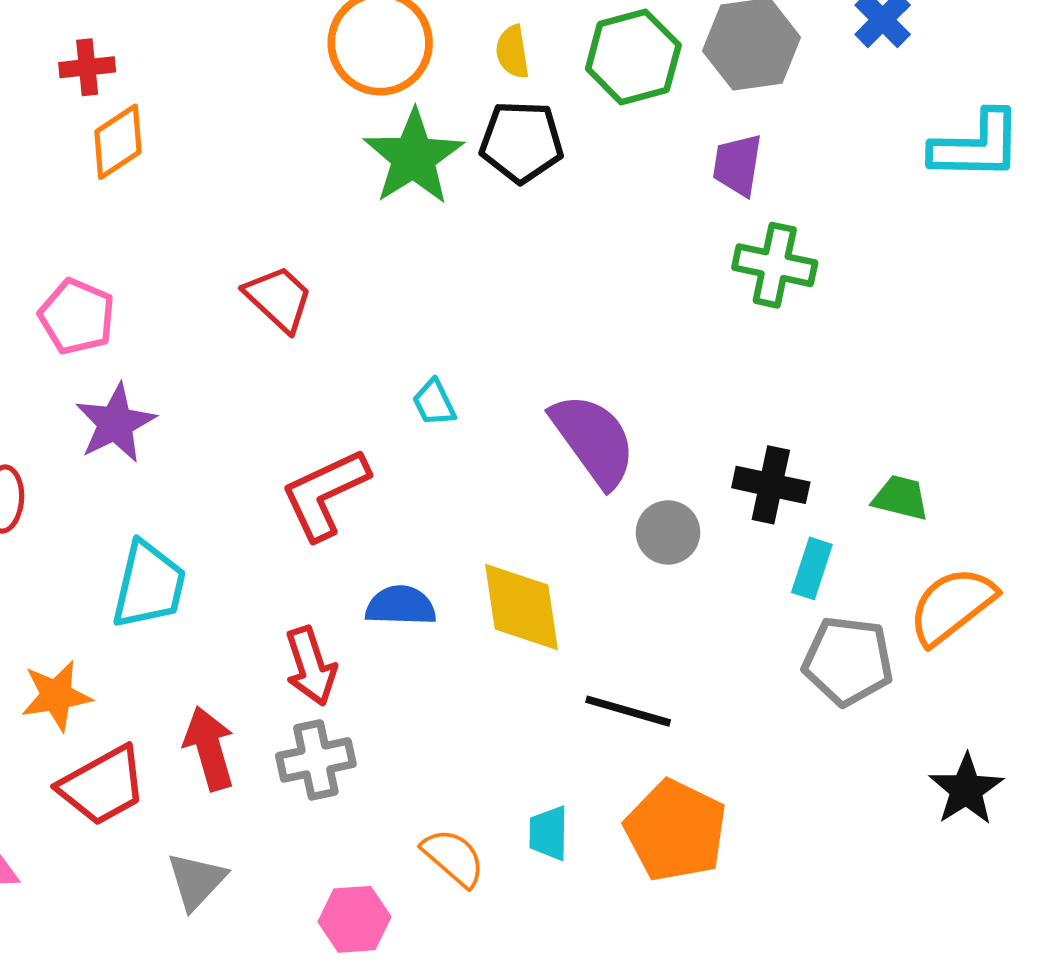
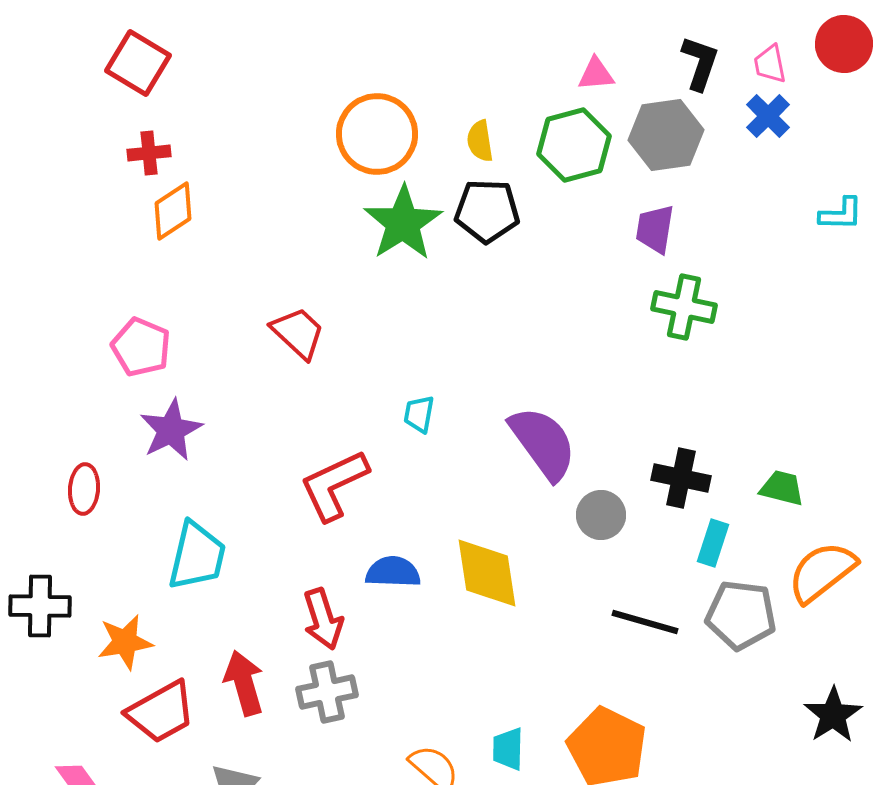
cyan L-shape: (976, 146) -> (841, 214), size x0.6
cyan trapezoid: (434, 403) -> (419, 414), turned 36
black line: (628, 711) -> (645, 622), moved

